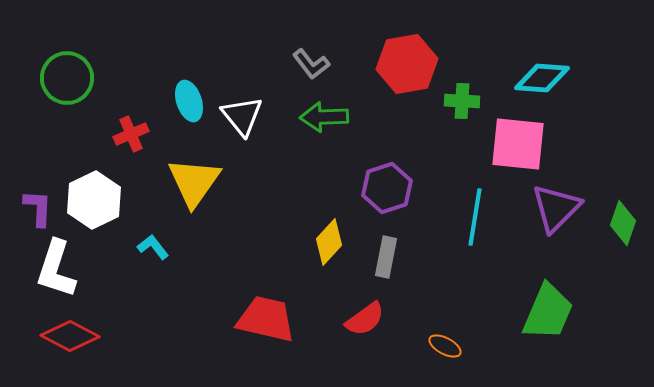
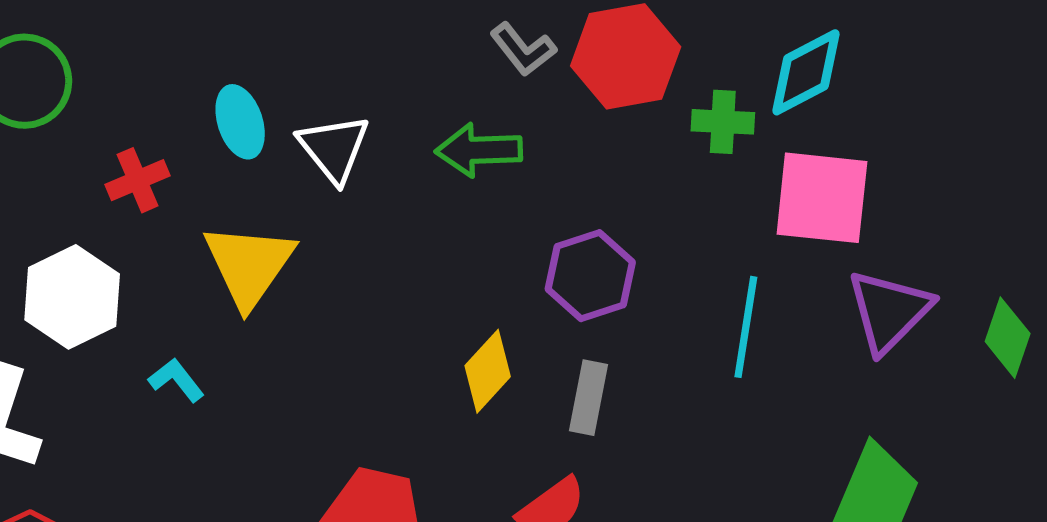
gray L-shape: (311, 64) -> (523, 49), moved
cyan diamond: (542, 78) -> (806, 72), moved, turned -32

